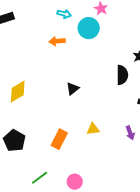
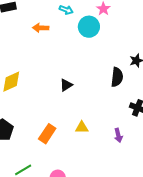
orange arrow: (57, 41) -> (41, 28), moved

